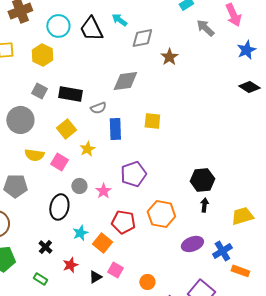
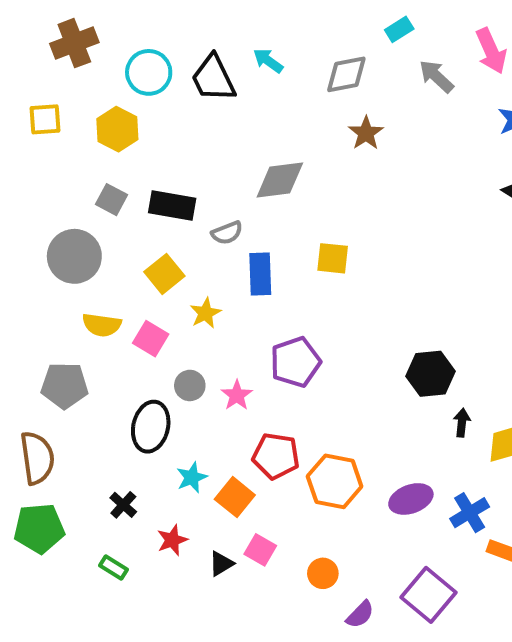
gray diamond: (142, 38) -> (346, 74), moved
black arrow: (204, 205) -> (462, 423), moved
orange hexagon: (161, 214) -> (335, 481), moved

